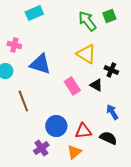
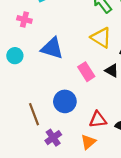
pink cross: (14, 45) -> (24, 19), moved
brown line: (23, 101) -> (34, 114), moved
blue circle: (56, 126) -> (65, 101), moved

